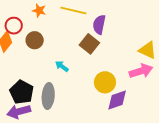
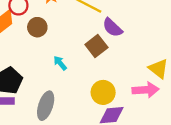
purple semicircle: (99, 25) -> (112, 28), turned -72
gray ellipse: (48, 96) -> (46, 106), moved

